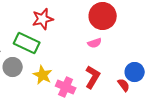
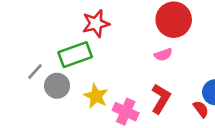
green rectangle: (27, 43) -> (75, 55), turned -45

